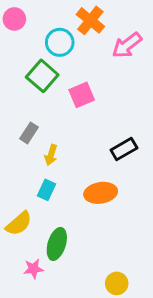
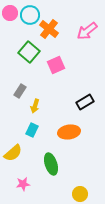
orange cross: (90, 20) -> (49, 29), moved
cyan circle: (60, 42) -> (30, 15), moved
green ellipse: (57, 244) -> (51, 164), moved, turned -35

